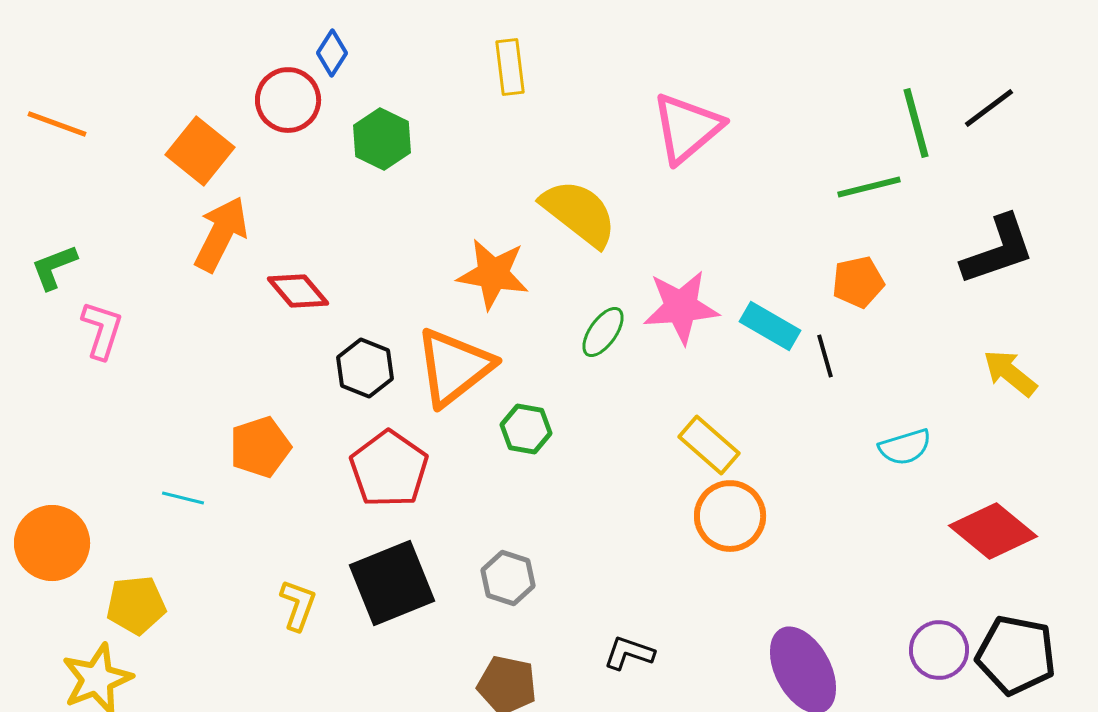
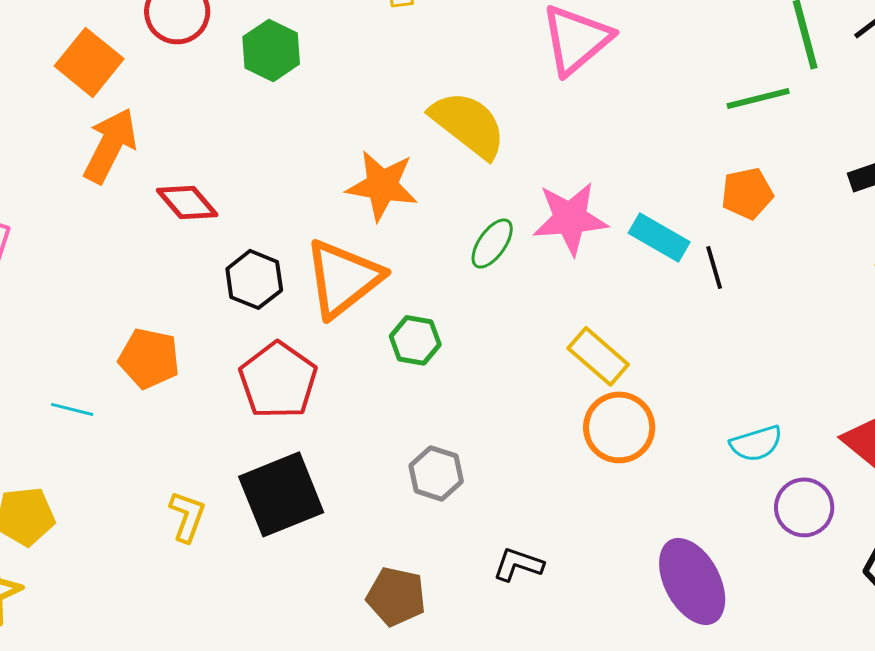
orange pentagon: (260, 447) -> (149, 358), turned 30
cyan semicircle: (905, 447) -> (756, 443), moved
gray hexagon: (508, 578) -> (436, 473), moved
purple circle: (939, 650) -> (804, 507), moved

